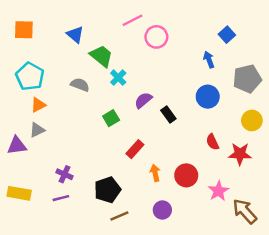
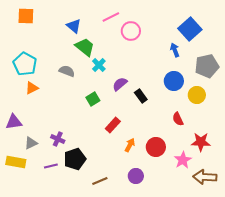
orange square: (24, 30) -> (26, 16), moved
blue triangle: (75, 35) -> (74, 26), moved
blue square: (227, 35) -> (190, 29), size x1.6
yellow circle: (252, 120) -> (197, 95), moved
gray triangle: (37, 130) -> (31, 143), moved
red star: (240, 154) -> (201, 142), moved
orange arrow: (155, 173) -> (130, 145), turned 40
purple cross: (64, 174) -> (58, 139), moved
black pentagon: (107, 190) -> (75, 159), moved
brown arrow: (245, 211) -> (205, 177), turned -45

